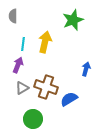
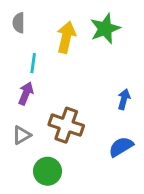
yellow arrow: (45, 42) -> (66, 37), moved
gray triangle: (22, 88) -> (22, 135), moved
blue semicircle: (69, 99) -> (121, 147), moved

